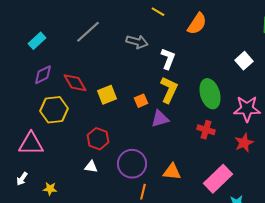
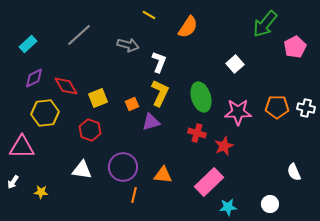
red hexagon: (98, 139) -> (90, 130), moved
red star: (244, 143) -> (224, 146), moved
white triangle: (91, 167) -> (82, 170), size x1.5

